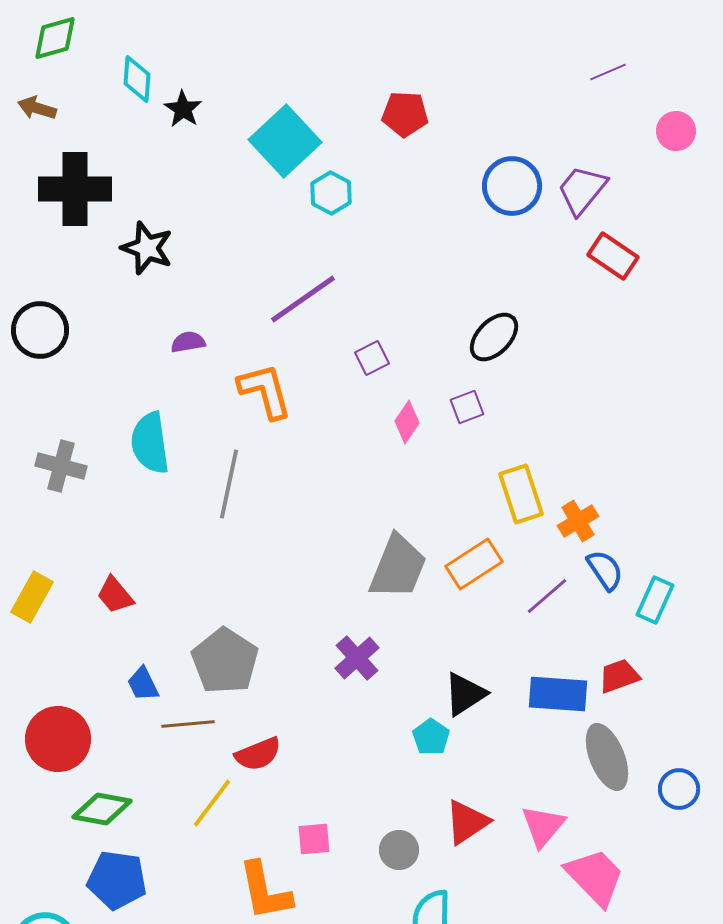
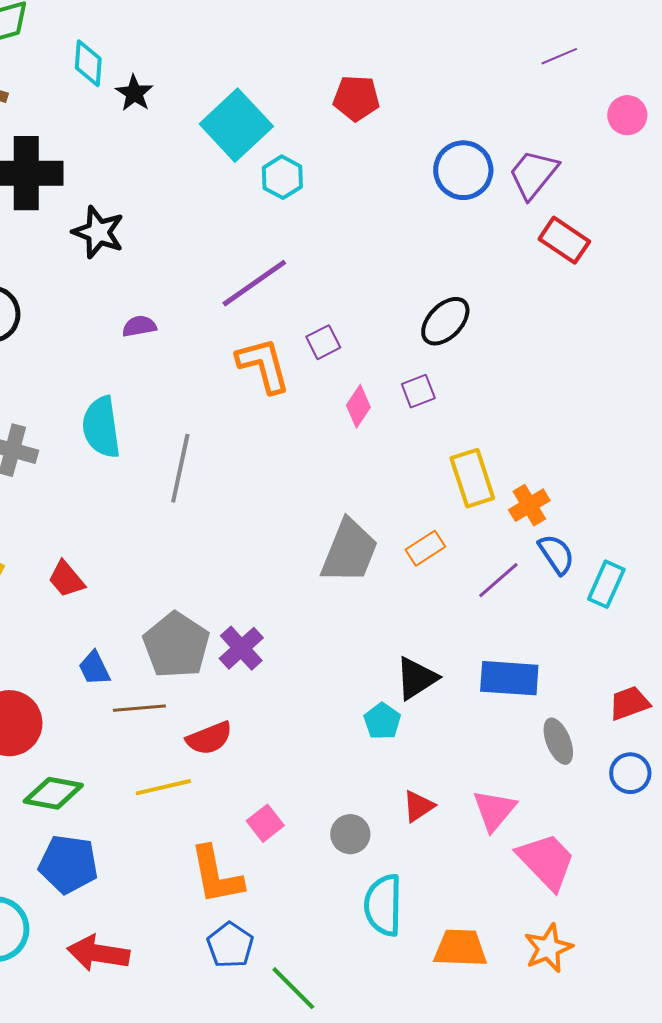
orange L-shape: (265, 391) -> (263, 365), moved
orange rectangle: (474, 564) -> (425, 548), size x0.7
purple cross: (357, 658) -> (241, 648), moved
red trapezoid: (619, 676) -> (629, 703), moved
gray ellipse: (607, 757) -> (558, 741), size x0.7
yellow line: (212, 803) -> (163, 787), turned 40
red triangle: (467, 822) -> (418, 806), size x0.7
pink square: (314, 839) -> (265, 823), turned -33

